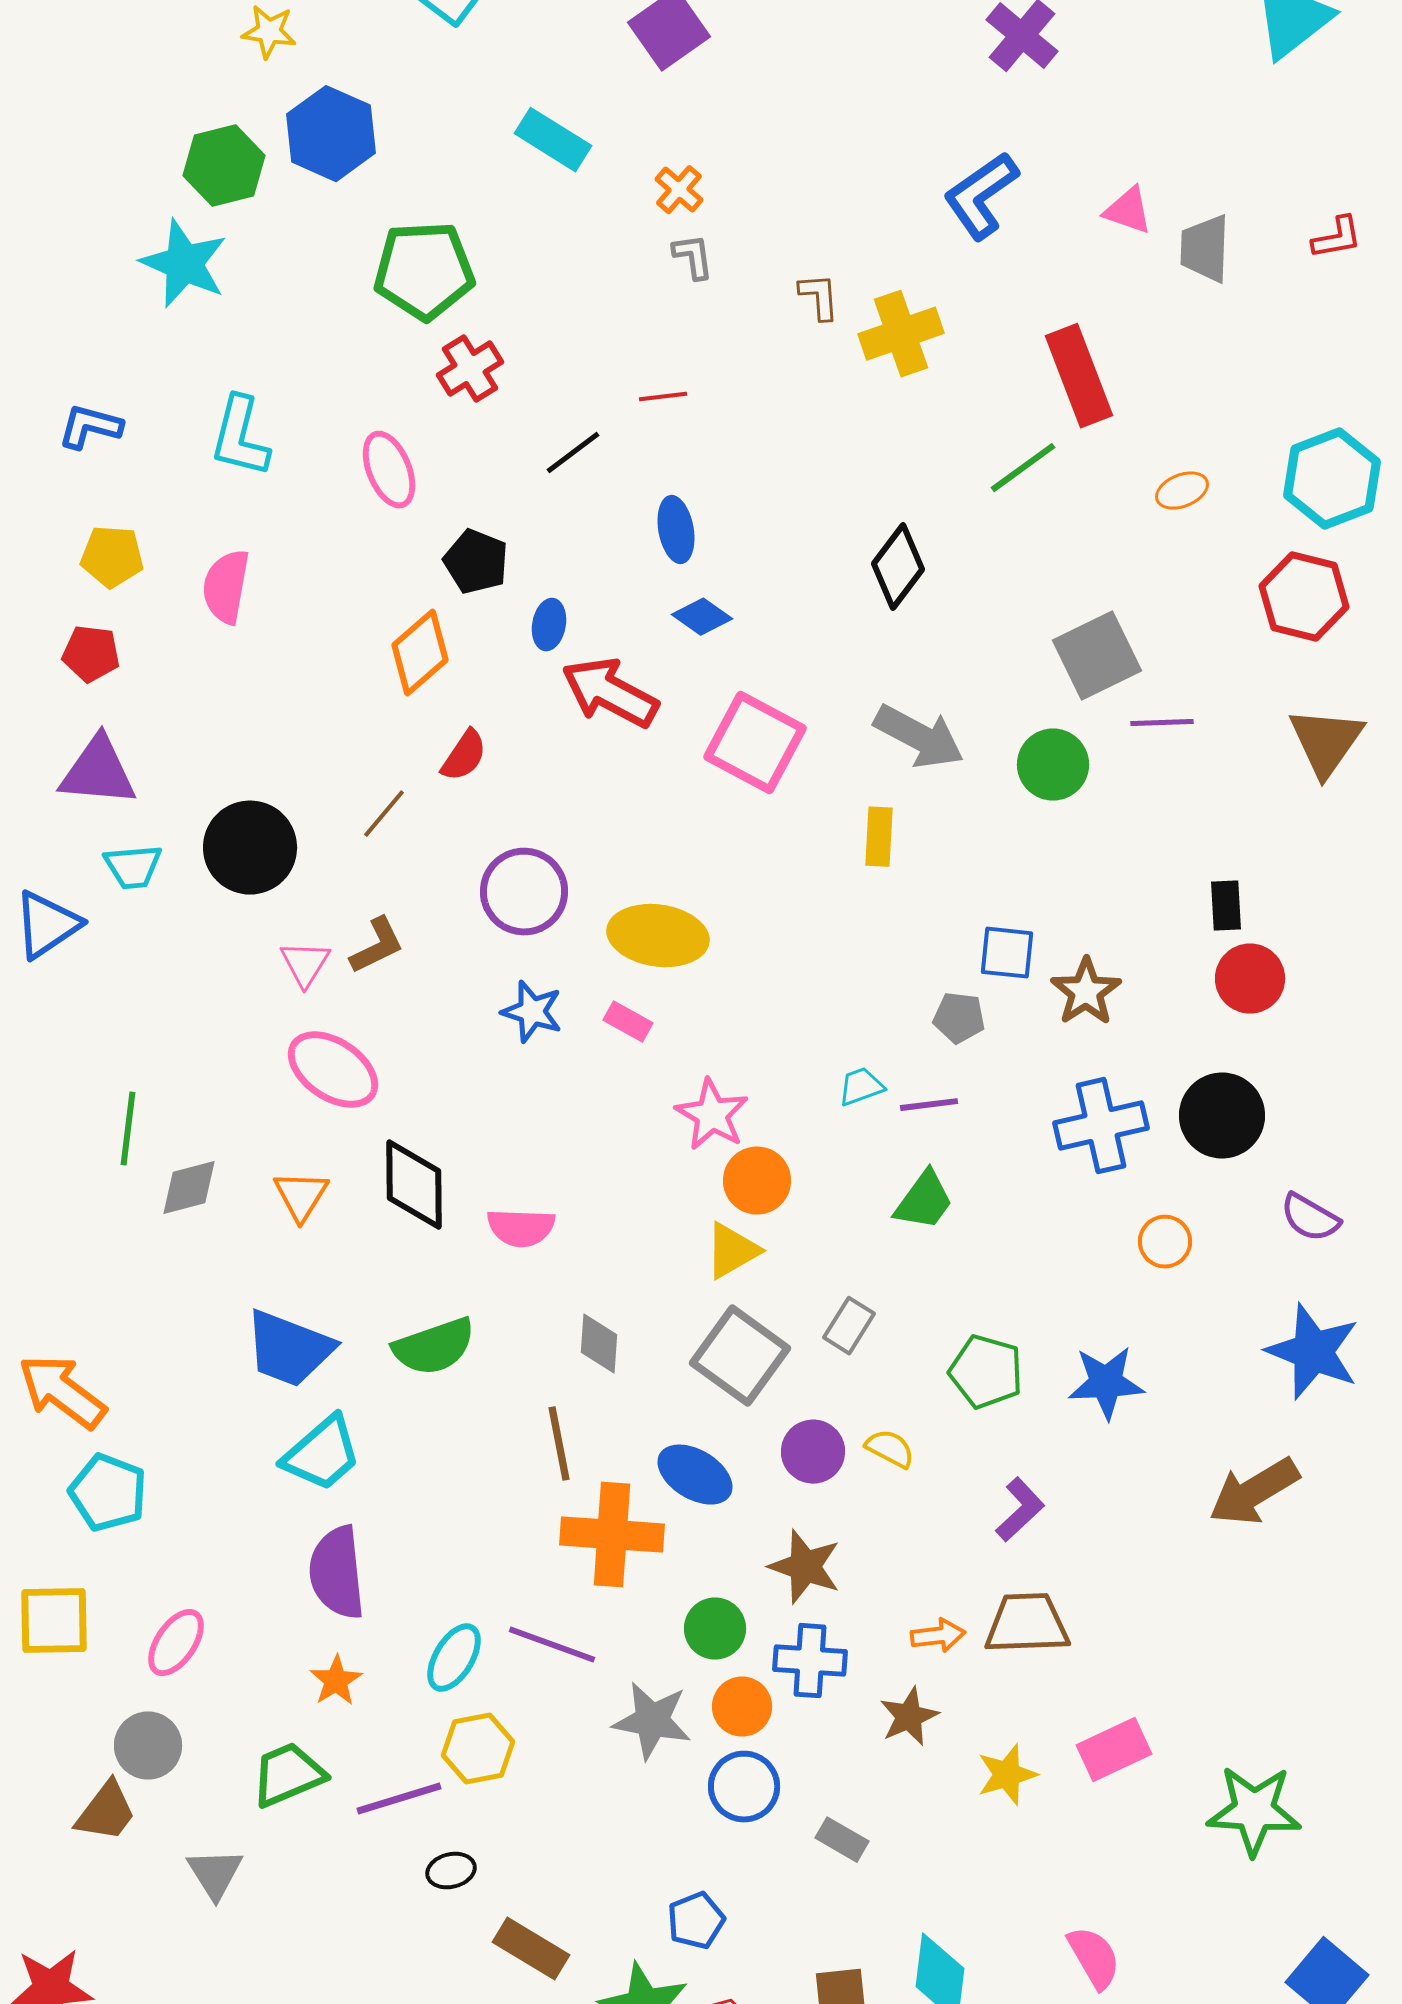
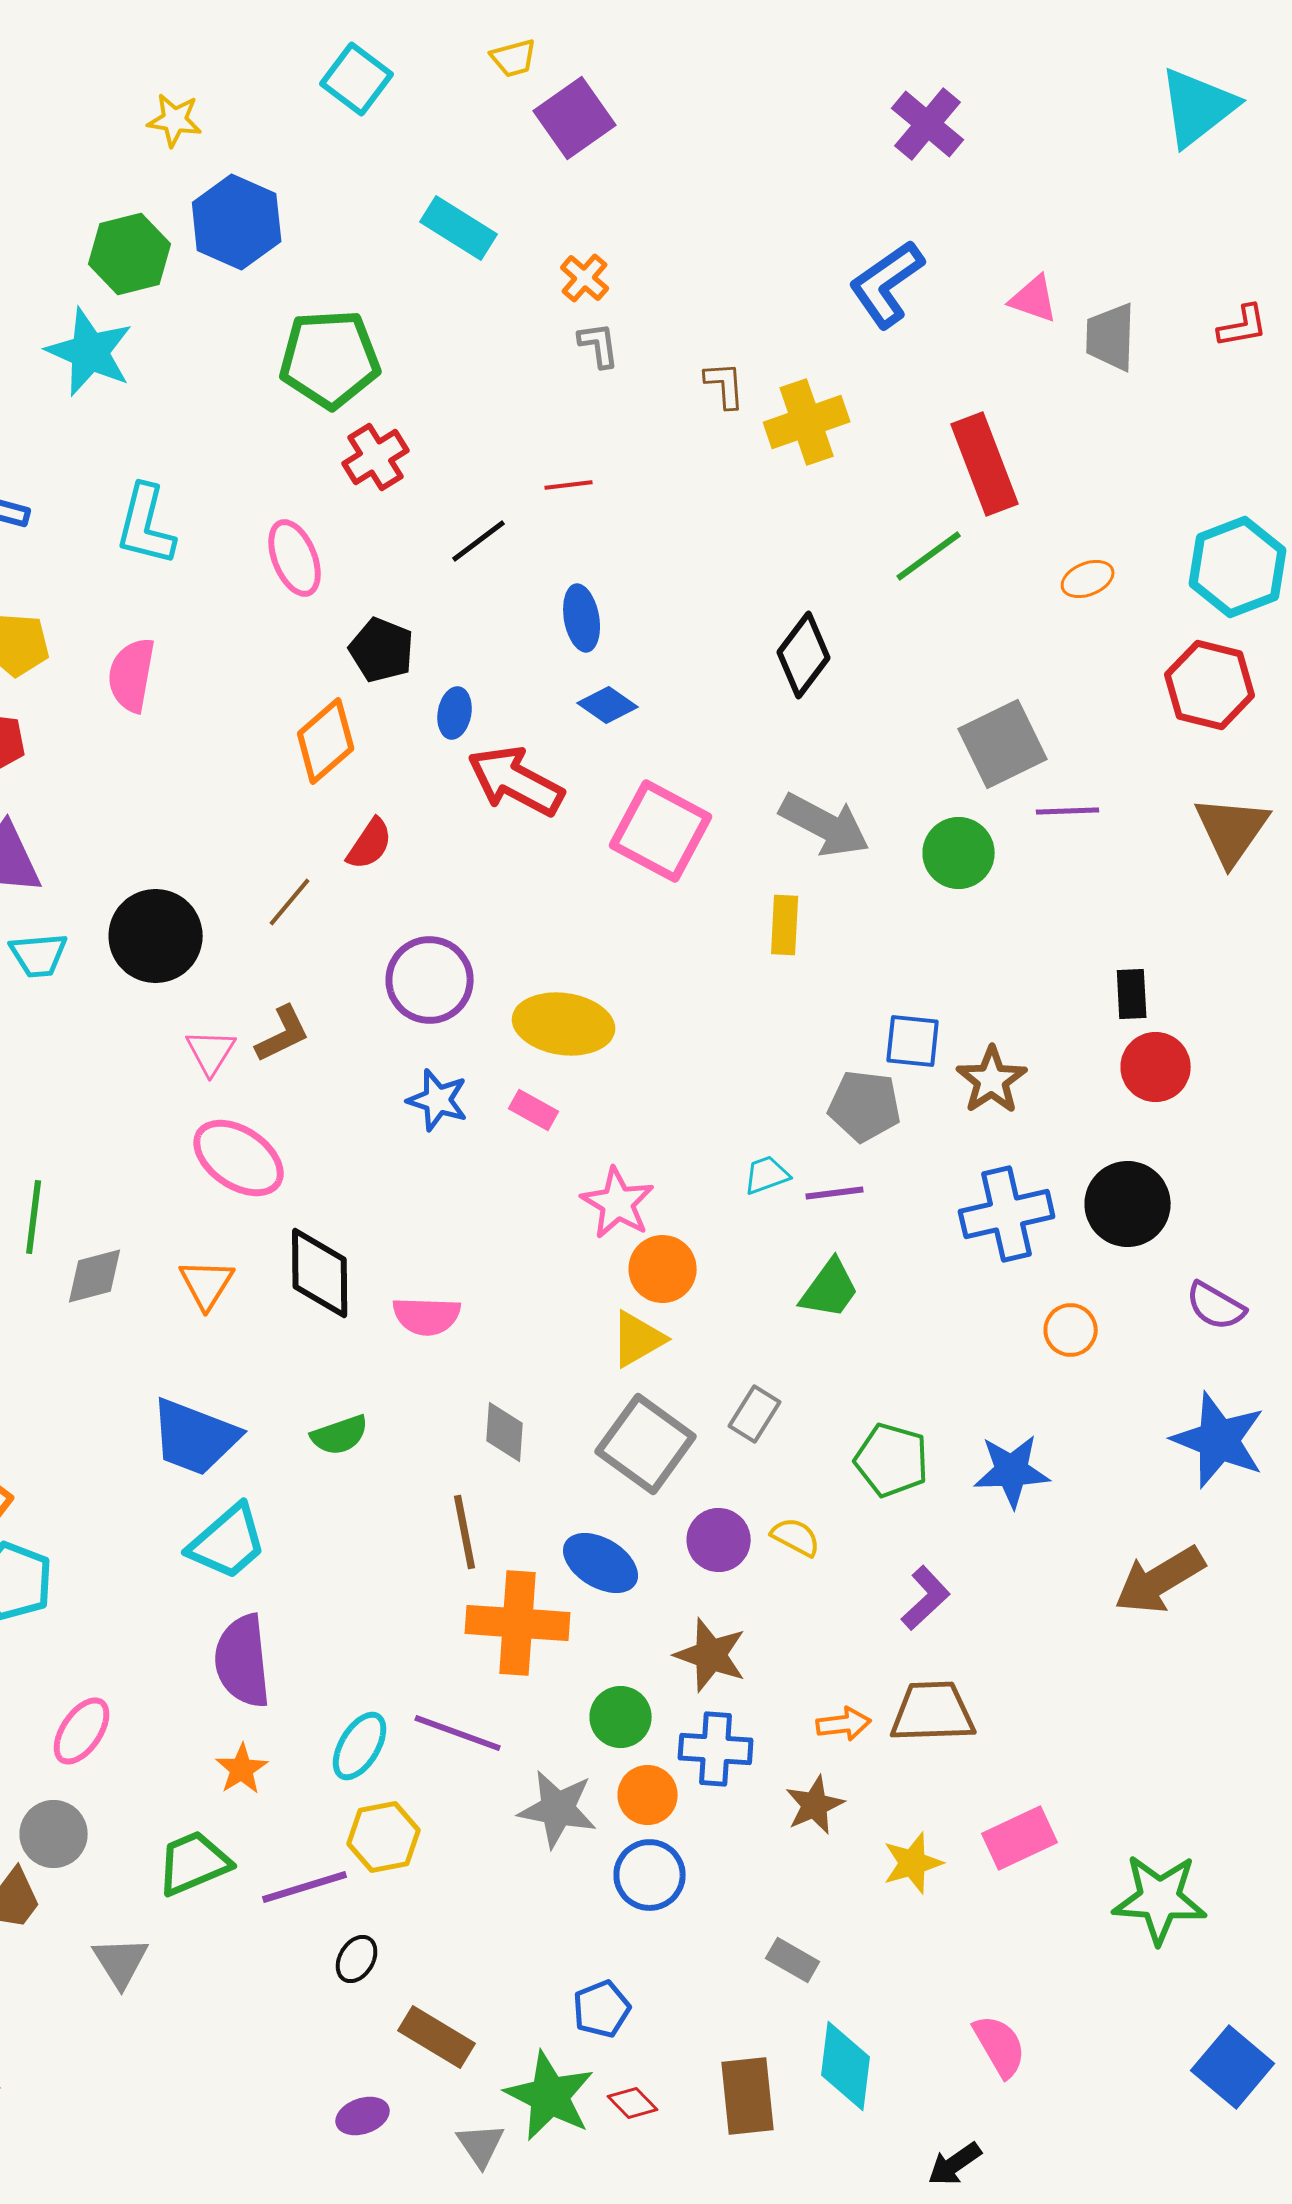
gray pentagon: (959, 1018) -> (865, 1106), size x1.4
green semicircle: (434, 1347) -> (340, 1435), size x0.7
gray rectangle: (842, 1840) -> (793, 1960), moved
black ellipse: (451, 1871) -> (357, 1959), turned -45

